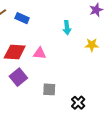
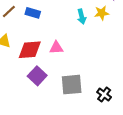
yellow star: (92, 45) -> (102, 13), moved
gray square: (49, 89) -> (72, 85), size x1.5

